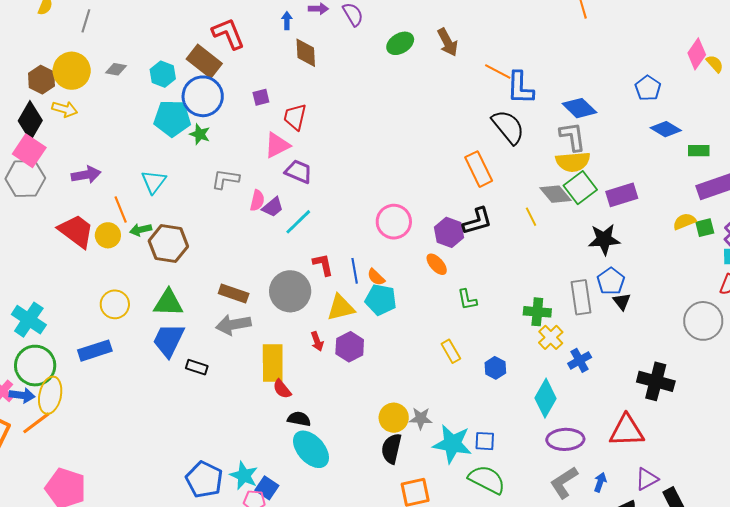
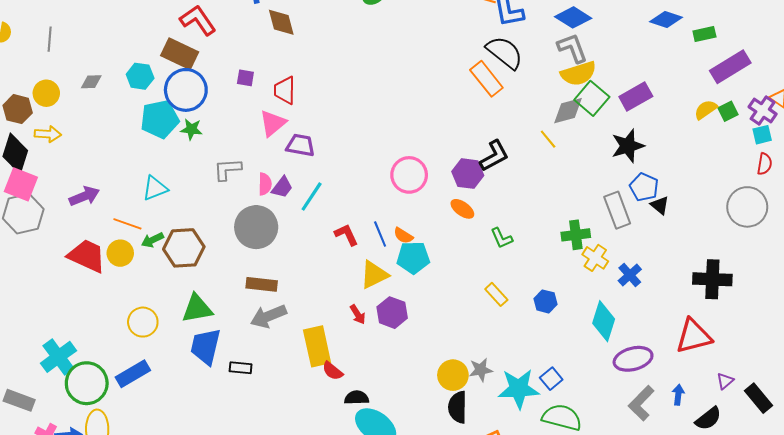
yellow circle: (72, 71) -> (46, 93), size x0.7
purple square: (261, 97) -> (245, 78), turned 36
orange rectangle: (479, 169) -> (486, 79), moved
cyan triangle: (154, 182) -> (155, 188), turned 44
gray diamond: (556, 194) -> (568, 111), turned -52
orange line: (121, 209) -> (127, 224), turned -36
gray circle: (290, 291) -> (256, 227), moved
cyan cross: (29, 320) -> (58, 357), turned 32
green circle: (35, 366) -> (87, 383), moved
blue square: (485, 441) -> (551, 379), turned -30
purple triangle: (647, 479) -> (725, 381), size x0.7

